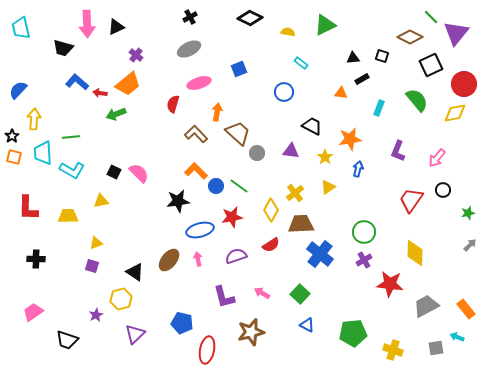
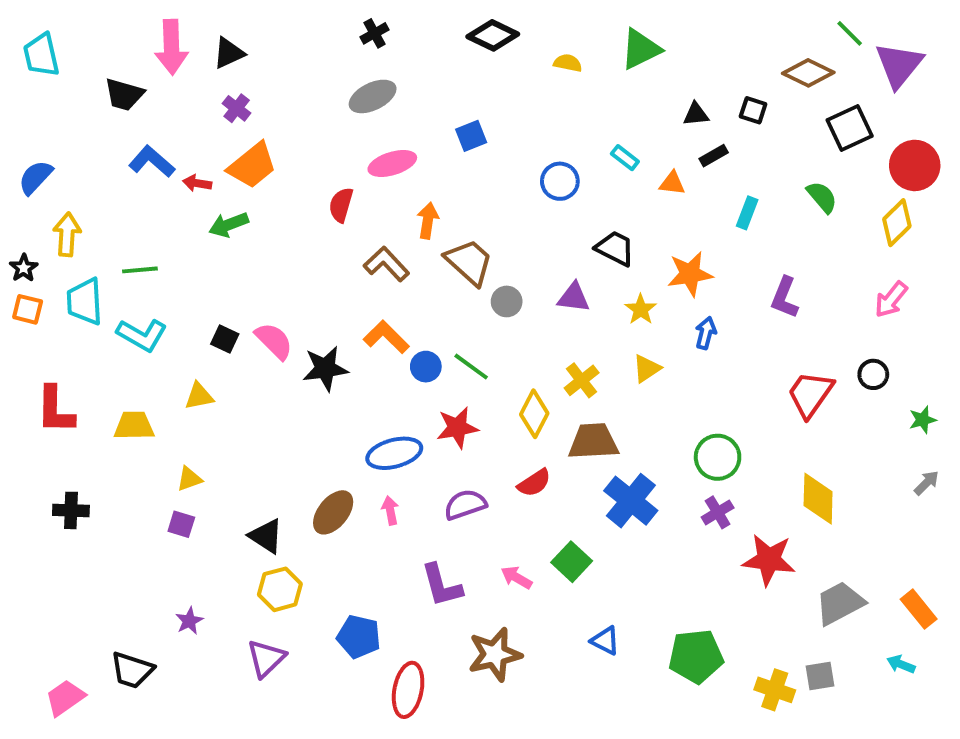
purple cross: (136, 55) -> (237, 108), moved
cyan rectangle: (301, 63) -> (625, 158), moved
green semicircle: (417, 100) -> (822, 197), size x0.7
yellow diamond: (455, 113) -> (897, 223), turned -35
pink arrow: (437, 158) -> (891, 300), moved
black star: (178, 201) -> (325, 369), moved
green square: (300, 294) -> (572, 562), moved
yellow hexagon: (121, 299) -> (280, 589), moved
pink trapezoid: (33, 312) -> (65, 698), moved
gray square: (436, 348) -> (820, 676), moved

